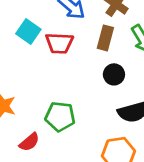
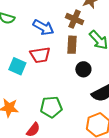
cyan square: (28, 31) -> (17, 66), moved

